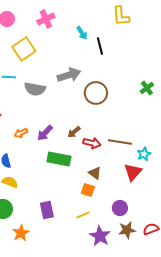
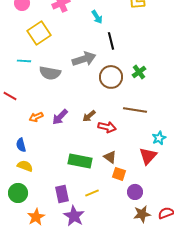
black line: (100, 46) -> (111, 41), moved
green cross: (147, 88) -> (139, 72), moved
brown line: (120, 142) -> (135, 110), moved
green rectangle: (59, 159) -> (80, 161), moved
orange square: (88, 190) -> (119, 174), moved
yellow line: (83, 215) -> (92, 193), moved
purple star: (100, 236) -> (74, 216), moved

